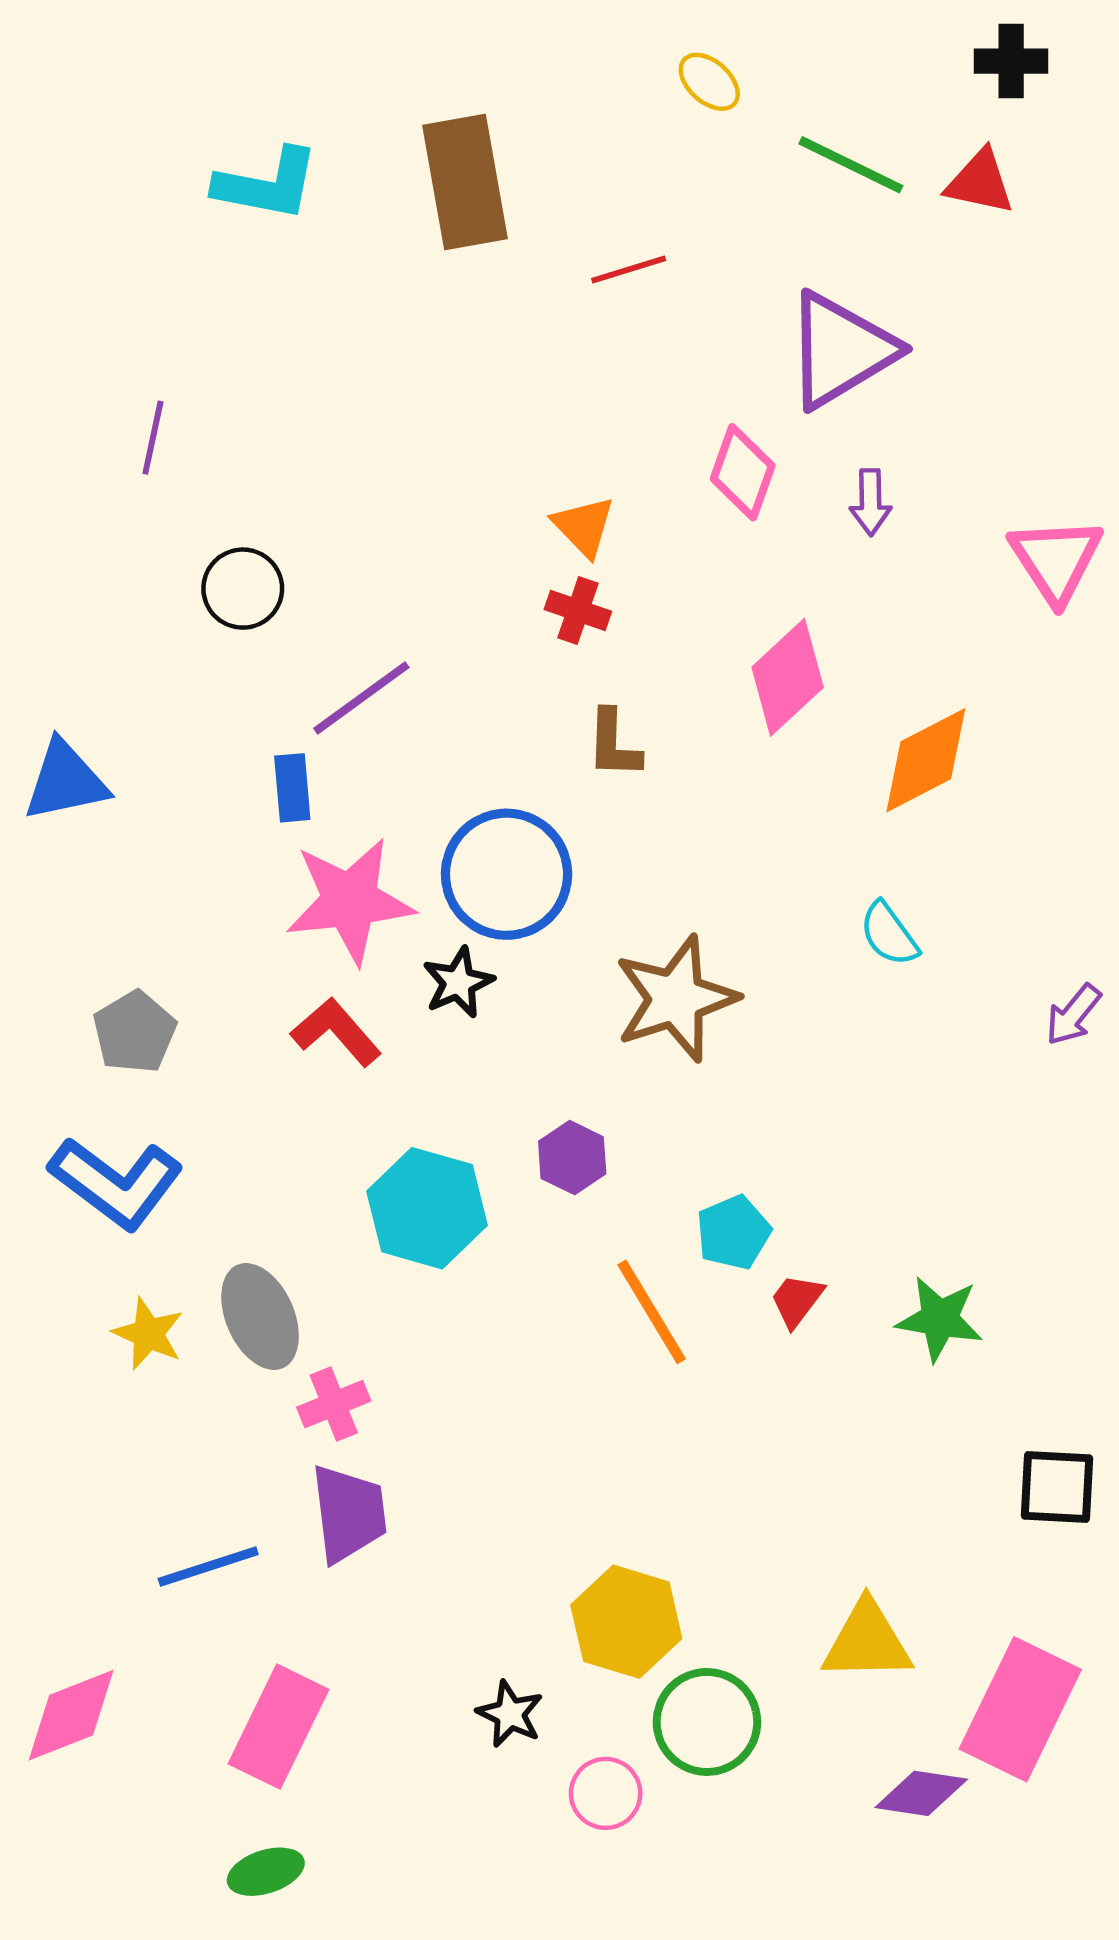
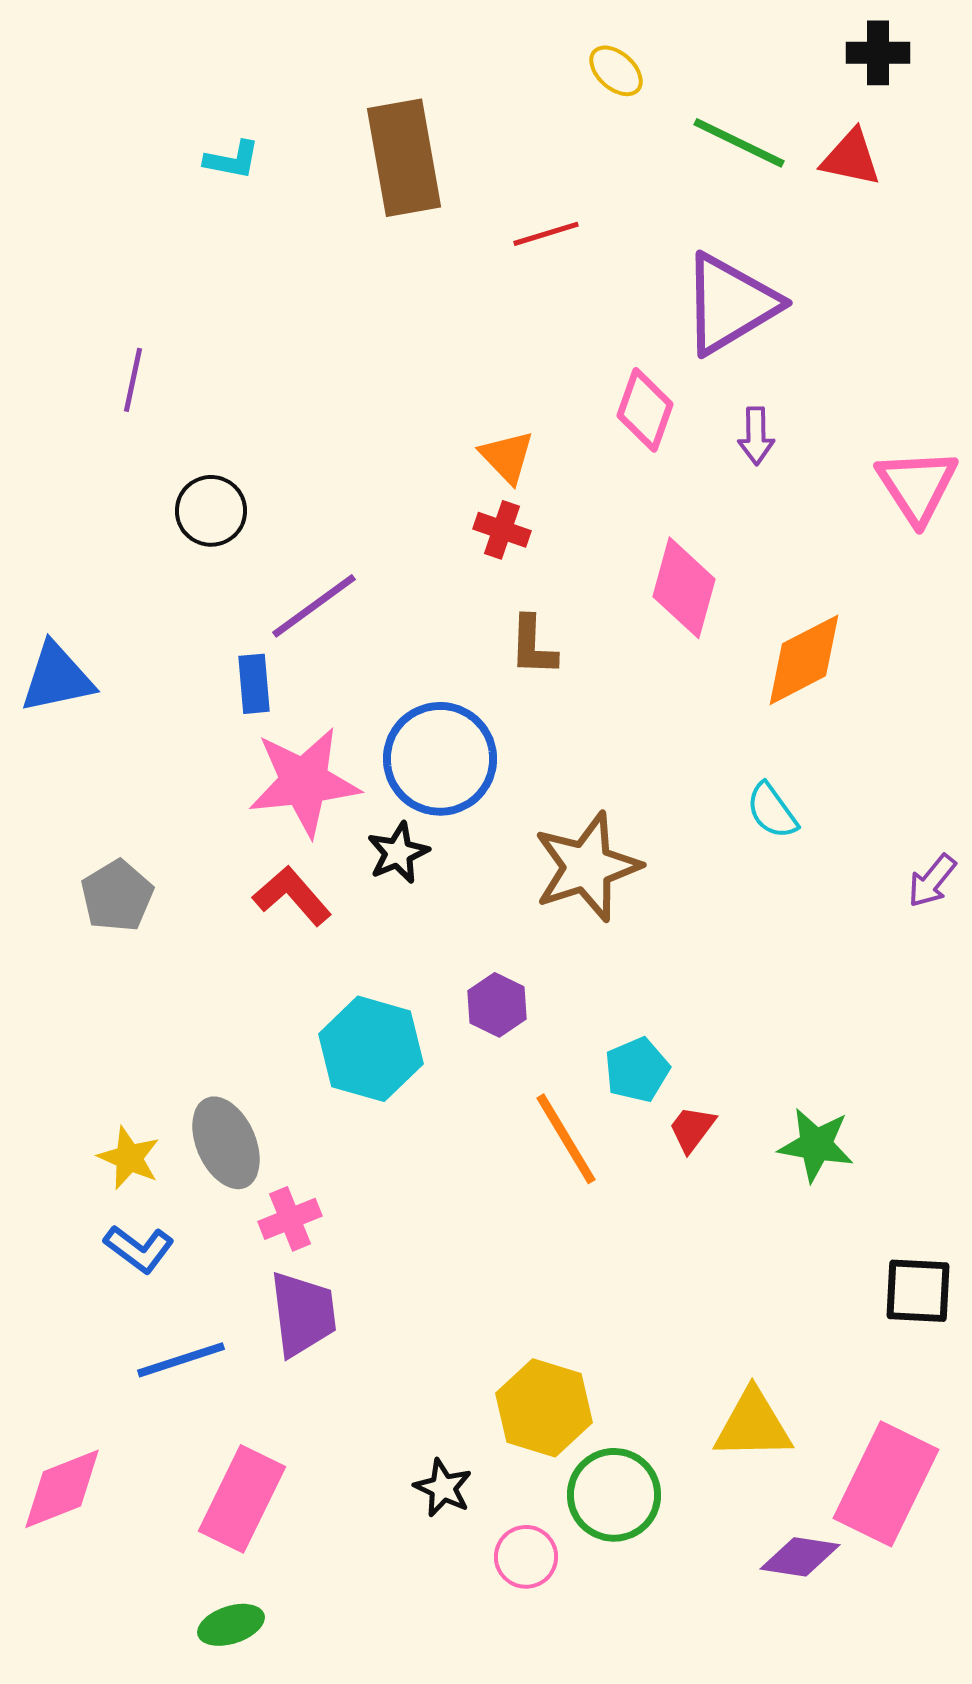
cyan L-shape: (267, 184) -> (232, 160), size x0.6
pink diamond: (788, 677) -> (684, 588), turned -32
blue L-shape: (116, 1183) -> (139, 1249), moved, size x0.6

